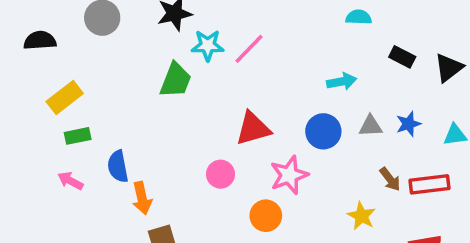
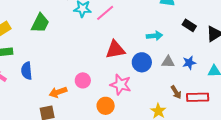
green trapezoid: (176, 80) -> (40, 23), moved
red triangle: (253, 129) -> (115, 50), moved
pink star: (289, 175) -> (121, 85), turned 30
orange arrow: (142, 198) -> (58, 92), moved, turned 78

